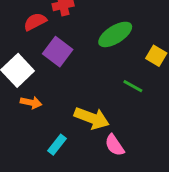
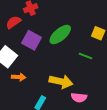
green ellipse: (115, 34) -> (60, 34), moved
pink semicircle: (115, 145) -> (79, 97), turned -42

